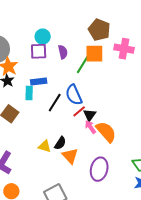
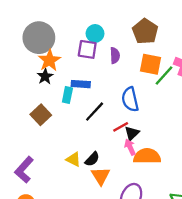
brown pentagon: (99, 30) -> (145, 31), moved
green line: (83, 64) -> (164, 75), moved
blue semicircle: (74, 95) -> (130, 99), moved
orange semicircle: (106, 132) -> (147, 156), turned -60

